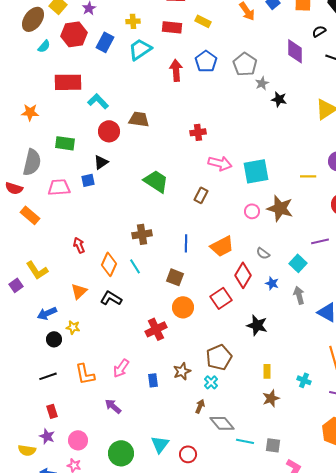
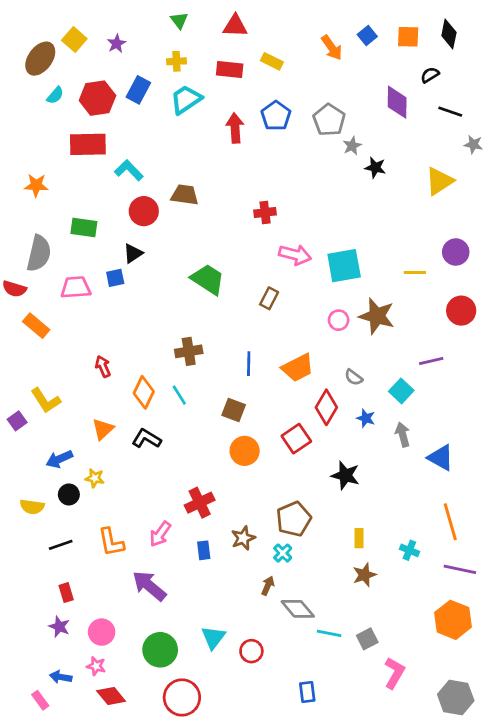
red hexagon: (74, 34) -> (97, 98), moved
red cross: (156, 329) -> (200, 503), moved
purple arrow: (113, 406) -> (149, 586), size x1.5
gray square: (273, 445) -> (367, 639), turned -35
yellow semicircle: (27, 450) -> (32, 507), moved

